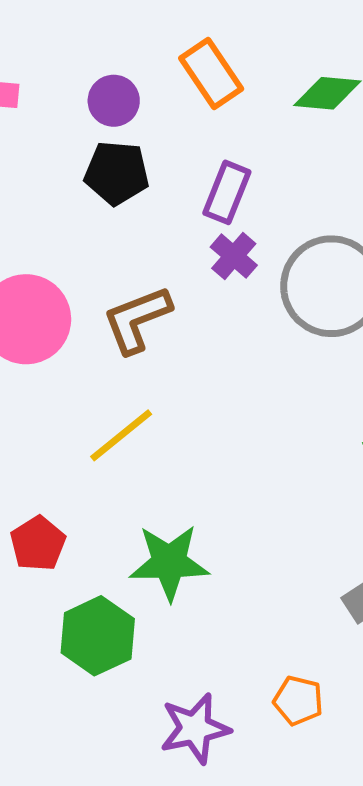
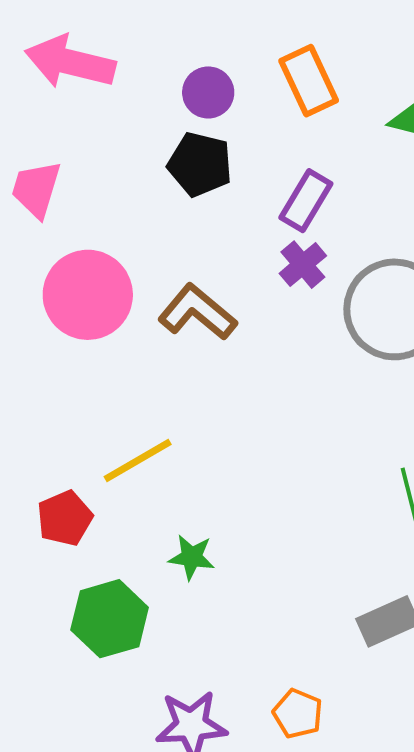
brown L-shape: (137, 320) -> (197, 312), turned 52
yellow line: (121, 435) -> (138, 460), moved
green star: (169, 562) -> (192, 557), size x0.6

